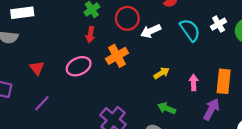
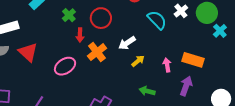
white arrow: (151, 31) -> (127, 43), moved
red arrow: (90, 35) -> (80, 35), moved
red triangle: (37, 68) -> (28, 52), moved, size x1.5
orange rectangle: (224, 81) -> (193, 60), turned -70

